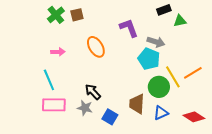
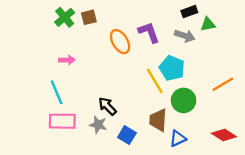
gray arrow: (156, 42) -> (185, 36), moved
orange ellipse: (96, 47) -> (120, 42), moved
yellow line: (173, 77) -> (155, 81), moved
blue triangle: (161, 113) -> (178, 139), moved

